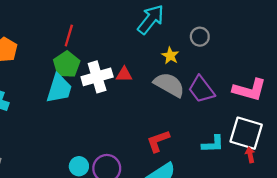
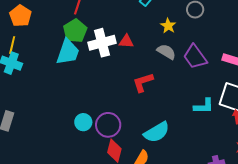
gray semicircle: (169, 85) -> (166, 52), size x0.7
red L-shape: (158, 141) -> (143, 82), moved

